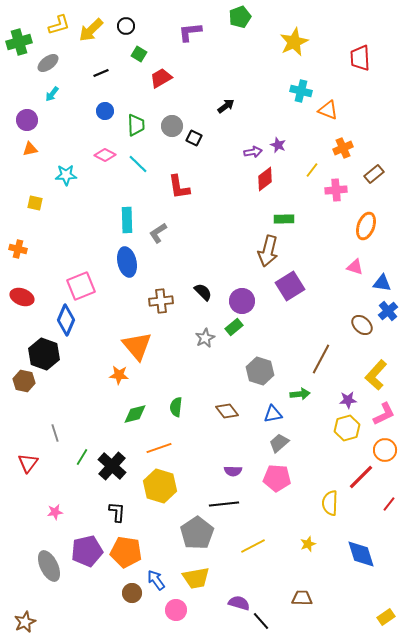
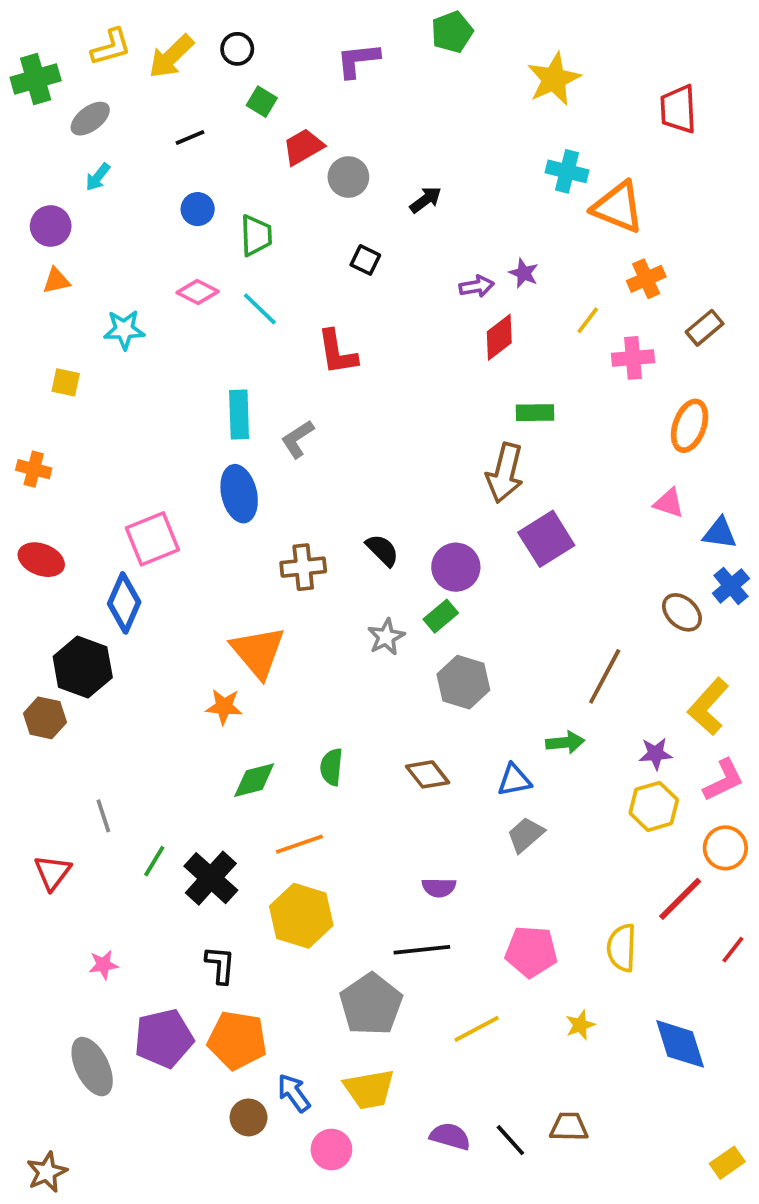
orange triangle: (328, 110) -> (618, 207), size x1.4
gray circle: (172, 126) -> (348, 177), moved
gray hexagon: (260, 371) -> (463, 682), moved
pink pentagon: (277, 478) -> (531, 952), moved
black line: (261, 621) -> (510, 1140), moved

